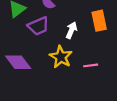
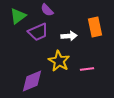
white arrow: (71, 30) -> (69, 36), turned 63
purple diamond: (18, 62) -> (32, 81), moved, turned -75

